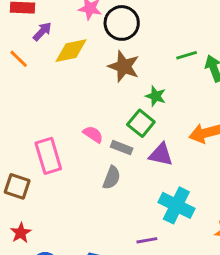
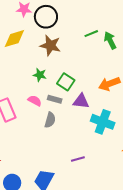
green star: (156, 96) -> (40, 75), moved
pink semicircle: (93, 134) -> (35, 101), moved
cyan cross: (176, 205) -> (103, 122), moved

